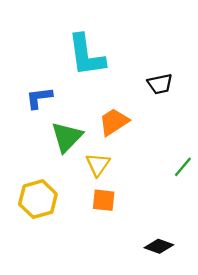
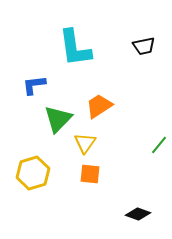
black trapezoid: (160, 84) -> (144, 46), moved

